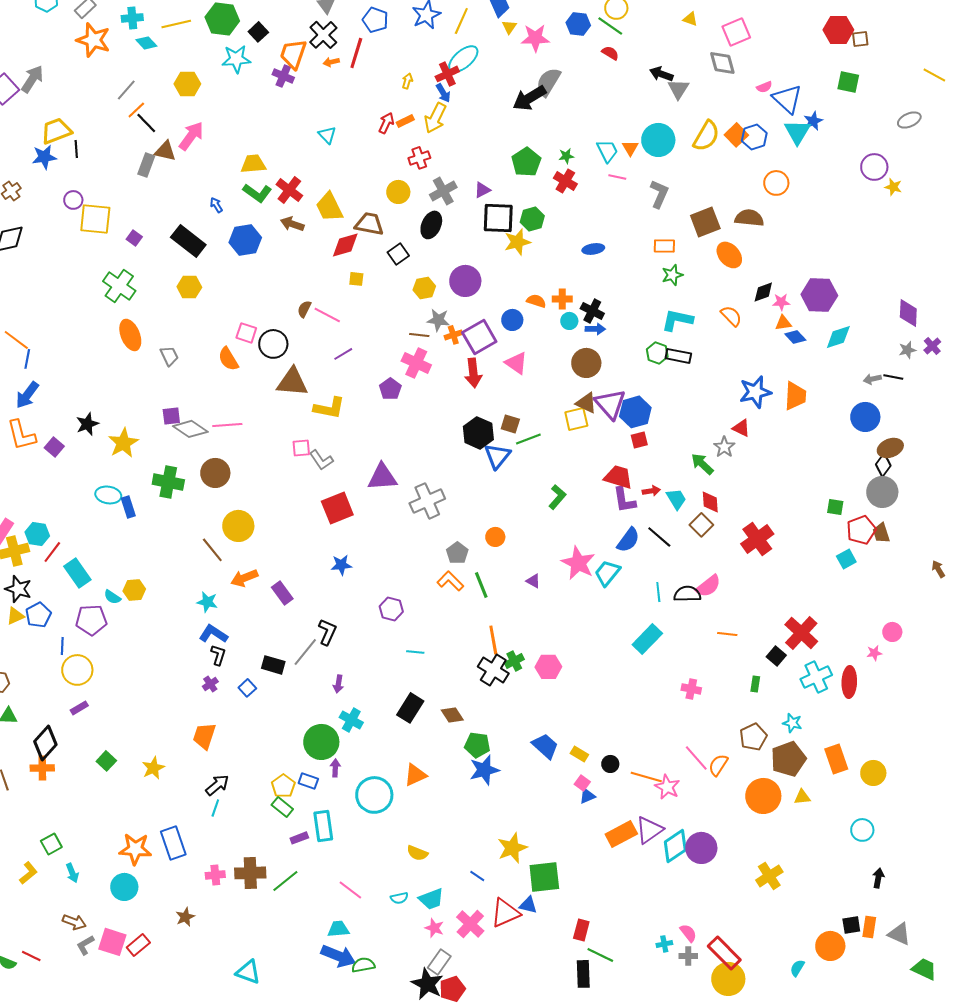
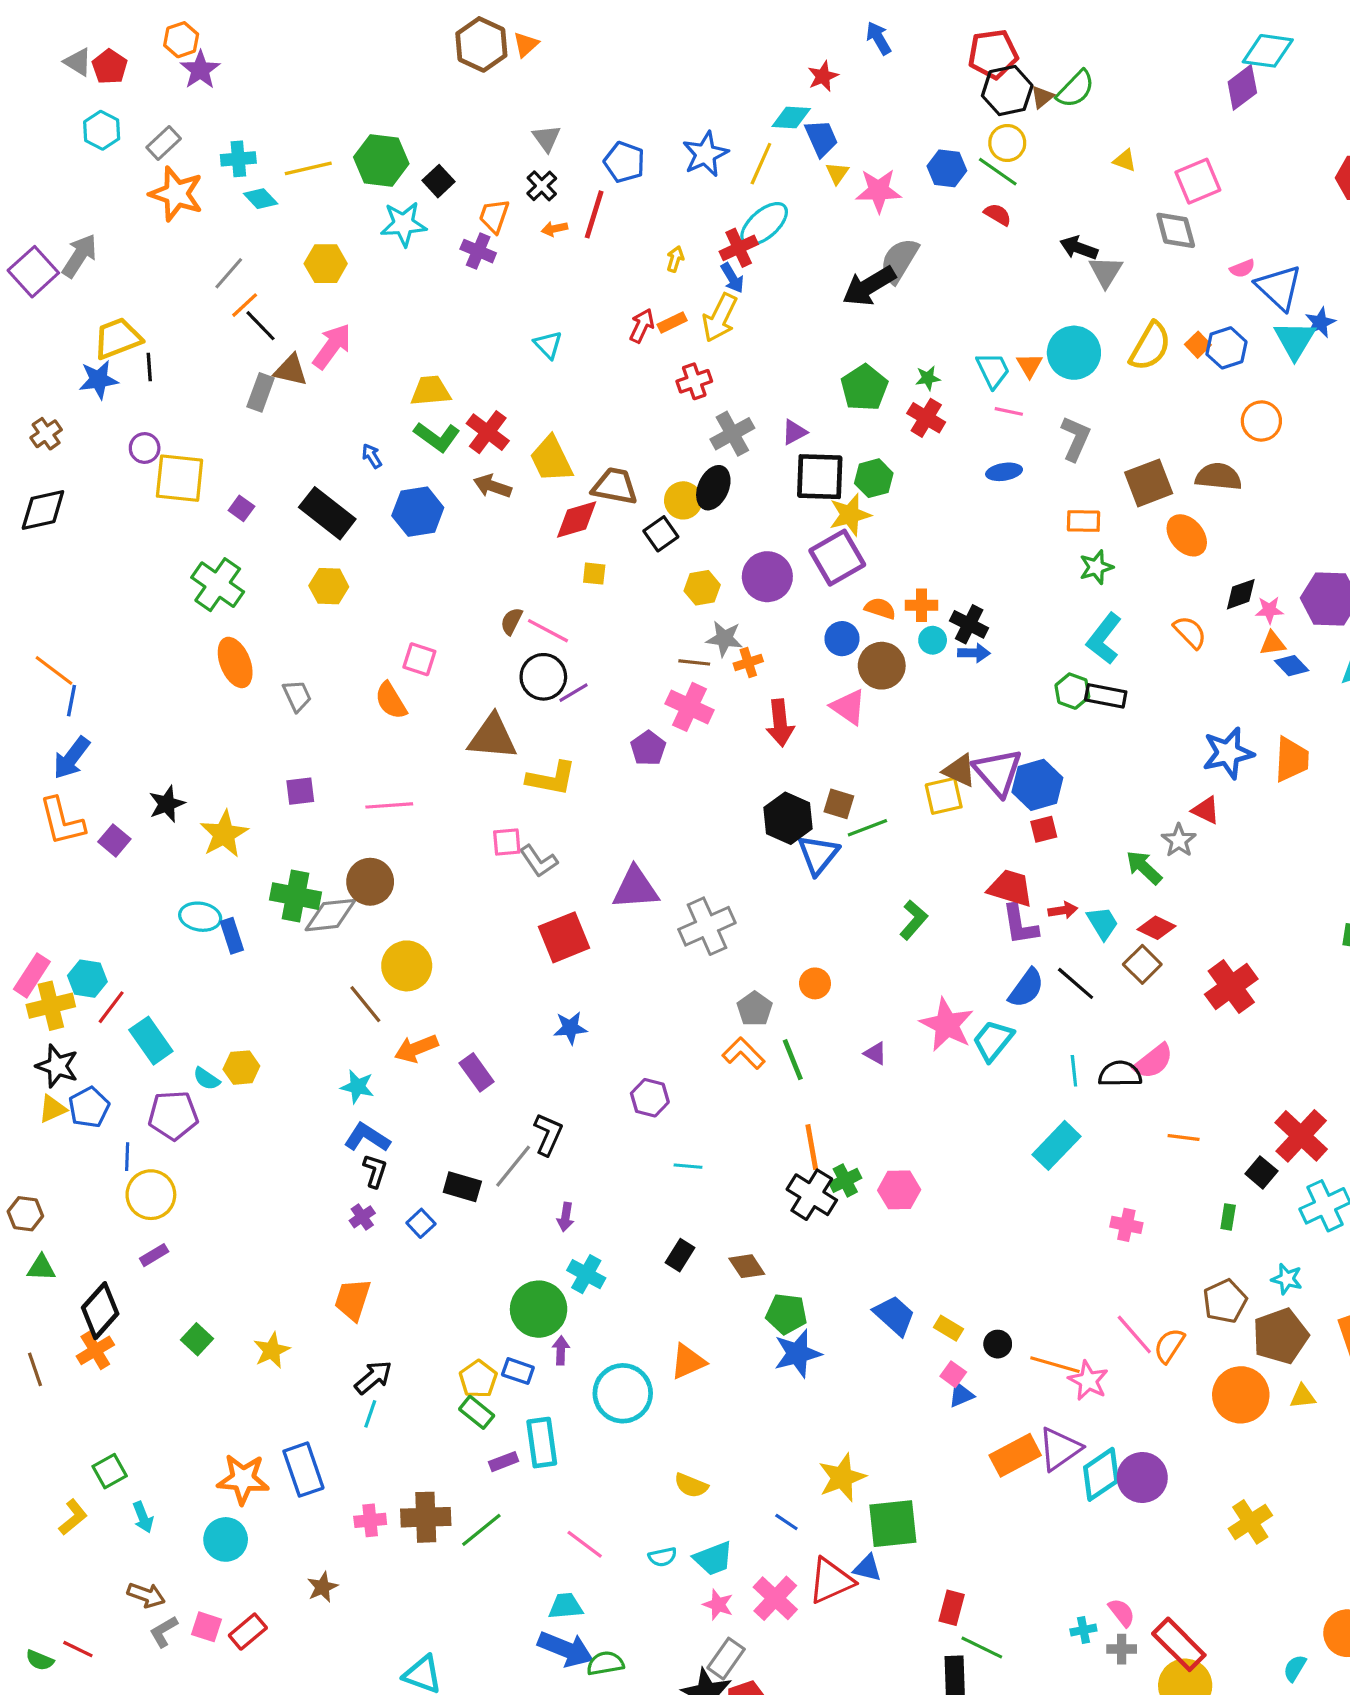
black cross: (323, 35) -> (542, 186), size x0.7
orange trapezoid: (293, 54) -> (494, 216), size x0.7
orange square: (736, 135) -> (1198, 345), size x0.7
yellow circle: (398, 192) -> (683, 500), moved
blue ellipse: (593, 249) -> (1004, 472), moved
cyan L-shape: (677, 320) -> (1104, 639), turned -64
purple square: (479, 337) -> (837, 558), moved
black circle: (273, 344) -> (543, 677), moved
brown circle: (586, 363) -> (882, 666), moved
gray diamond: (190, 429) -> (330, 915), moved, turned -40
red diamond: (710, 502) -> (1157, 928), turned -60
black rectangle: (410, 708) -> (680, 1255), size x0.7
orange cross: (42, 768) -> (95, 1350), turned -30
pink square: (112, 942) -> (207, 1627), size x0.7

